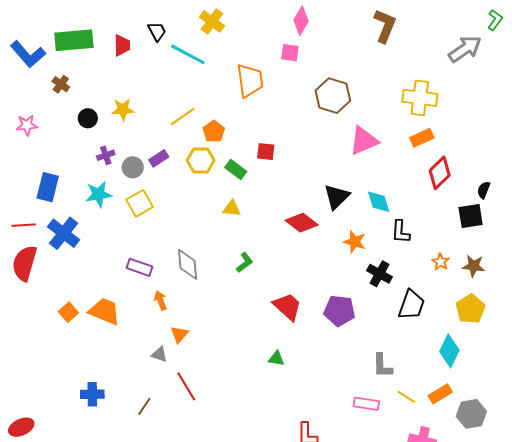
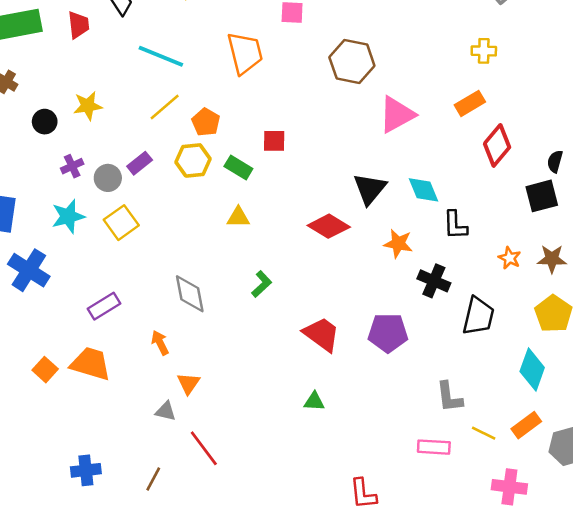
cyan line: (188, 54) -> (161, 56), moved
yellow cross: (420, 98) -> (484, 51), moved, size x0.6
purple rectangle: (140, 267) -> (104, 306), moved, turned -45

